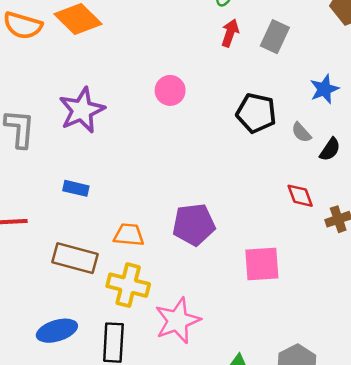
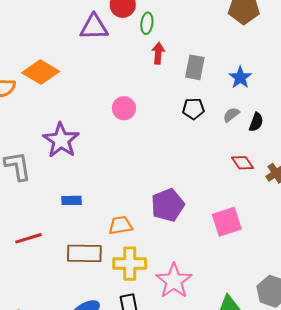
gray rectangle: (275, 37) -> (195, 67), moved
black pentagon: (256, 113) -> (193, 109), size x0.7
gray semicircle: (301, 132) -> (231, 115), turned 108

